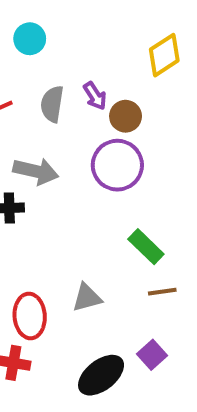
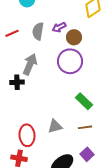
purple arrow: (95, 96) -> (59, 27), turned 96
gray arrow: (36, 171) -> (30, 64), turned -80
brown line: (162, 292) -> (85, 127), moved

